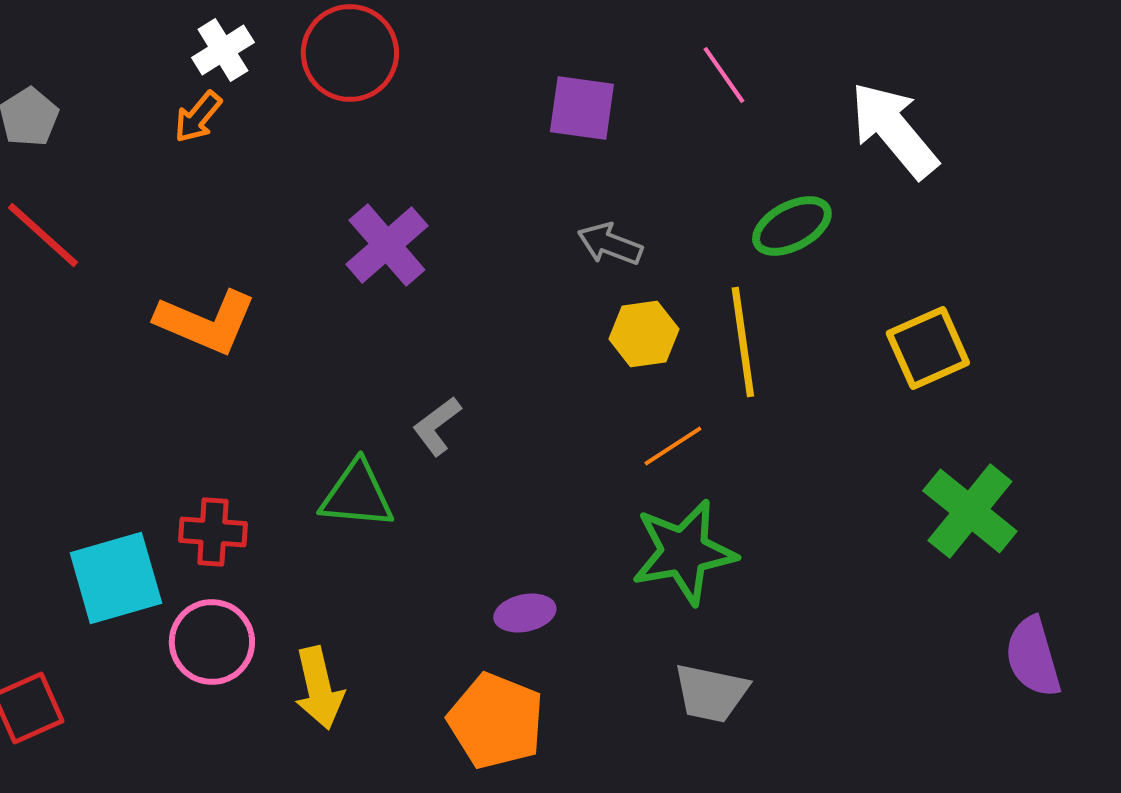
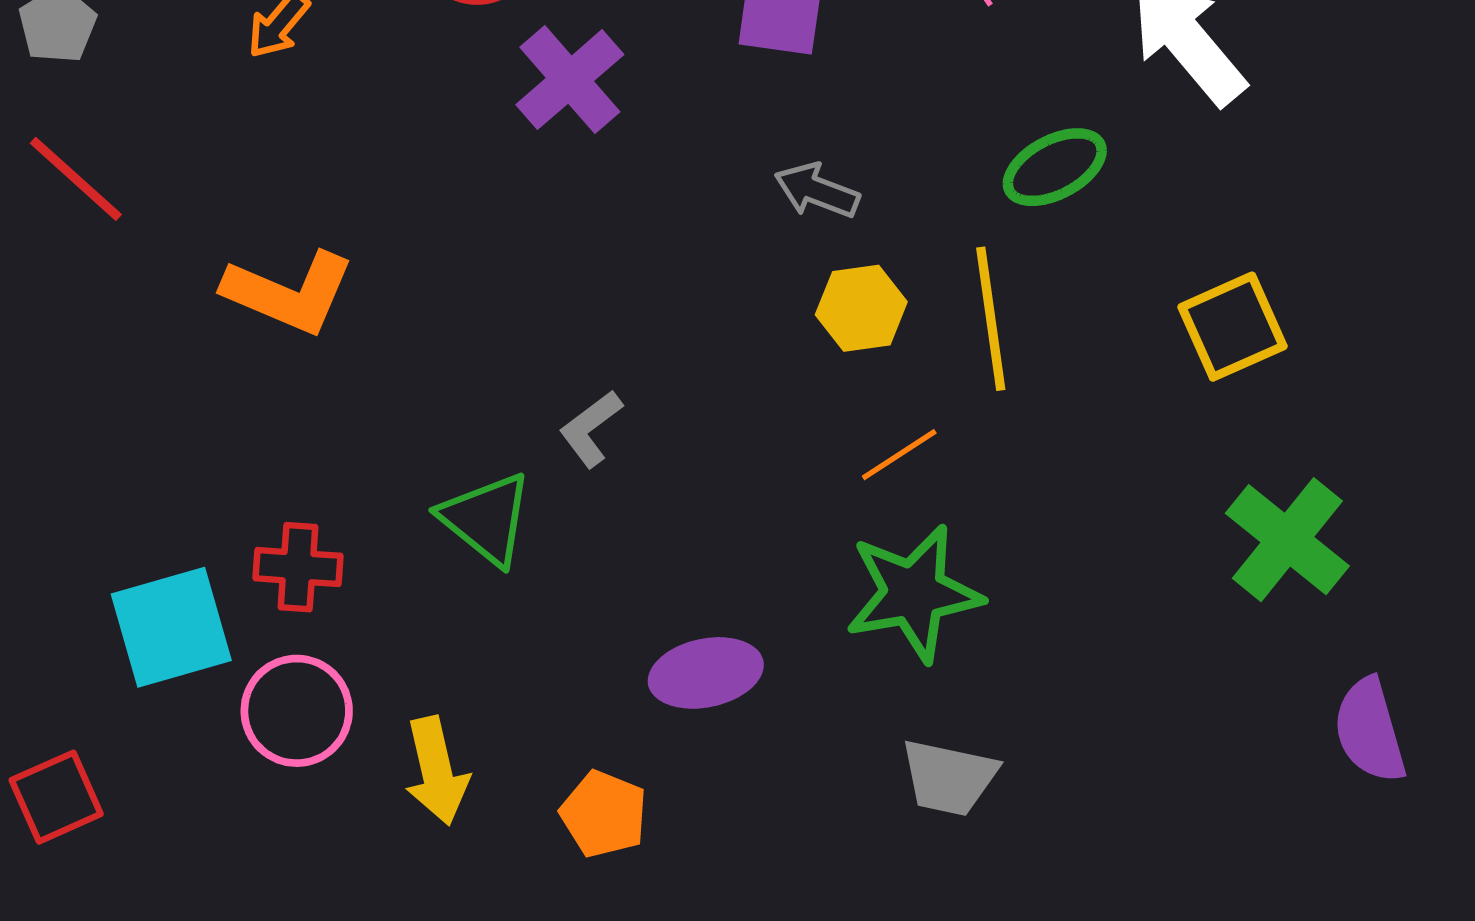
purple cross: (387, 245) -> (570, 80), moved
green triangle: (357, 495) -> (486, 519), turned 34
purple ellipse: (525, 613) -> (706, 673), size x1.4
orange pentagon: (496, 721) -> (604, 814), moved, size x0.7

